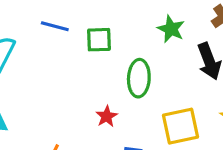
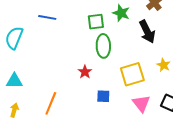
green square: (99, 40) -> (96, 22), moved

